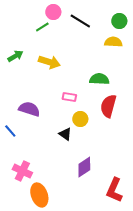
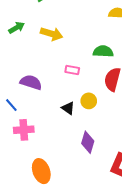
yellow circle: (80, 119) -> (89, 101), moved
purple diamond: (84, 167) -> (88, 142), turned -40
pink cross: (22, 171) -> (24, 130), moved, turned -30

